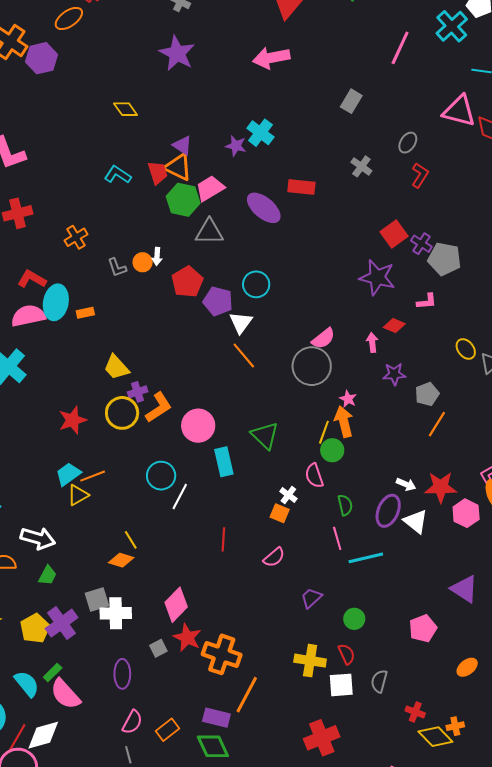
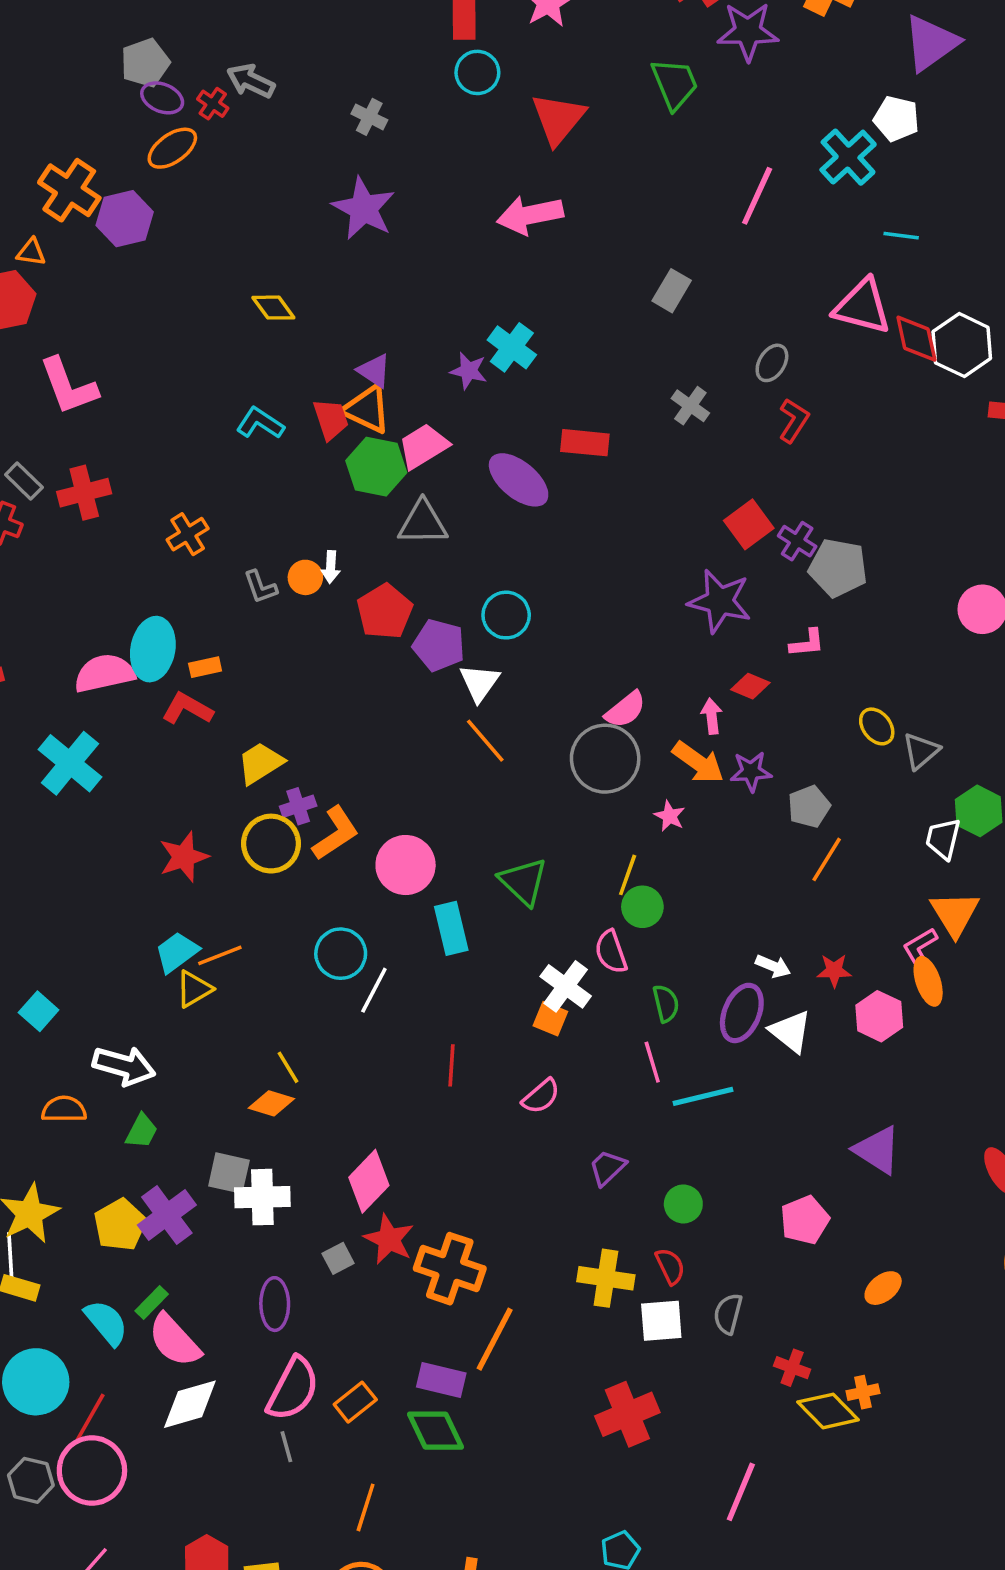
red L-shape: (32, 279) -> (187, 709), moved
yellow trapezoid: (116, 367) -> (260, 763), turned 100
orange arrow: (344, 422) -> (698, 762), moved, turned 140
red star: (441, 487) -> (834, 971), size x0.6
white cross: (288, 495) -> (566, 986), size x1.6
gray square: (97, 599) -> (229, 1173), turned 30
pink semicircle: (132, 722) -> (293, 1389), size x1.5
white diamond: (43, 735) -> (190, 1404), moved

